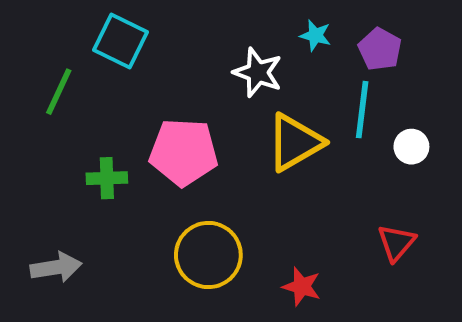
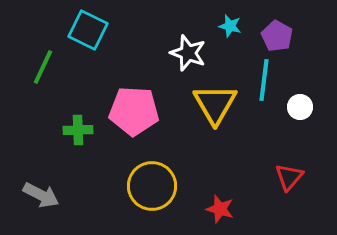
yellow triangle: (295, 142) -> (215, 104), turned -30
gray arrow: (56, 267) -> (41, 195), turned 36

